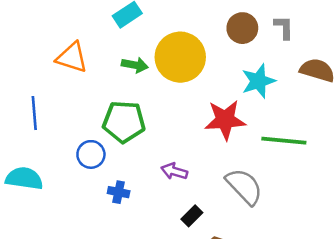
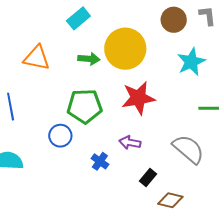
red star: (225, 120) -> (138, 98), moved
blue cross: (119, 192) -> (100, 161), moved, turned 30

